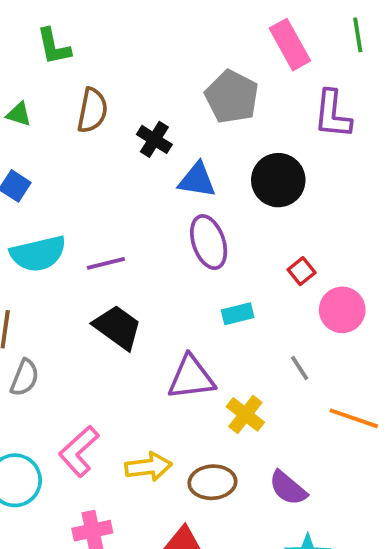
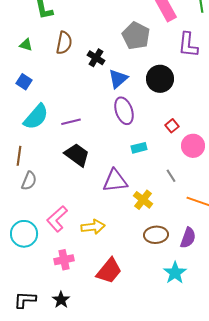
blue triangle: (197, 180) -> (118, 79), turned -50
cyan semicircle: (38, 254) -> (36, 117), turned -36
brown ellipse: (212, 482) -> (156, 235), moved
purple semicircle: (288, 488) -> (188, 238), moved, turned -110

